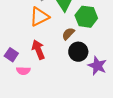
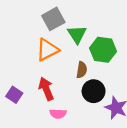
brown semicircle: (68, 34) -> (82, 70), turned 144
pink semicircle: (23, 71) -> (58, 114), moved

